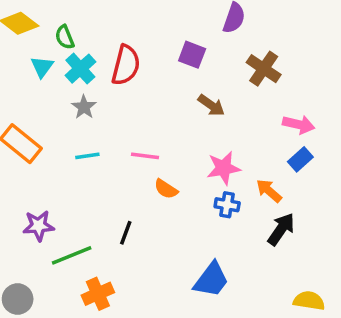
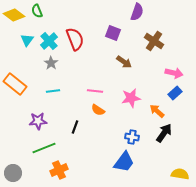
green semicircle: (65, 37) -> (37, 11), moved
red semicircle: (126, 65) -> (75, 39), turned -35
pink line: (145, 156) -> (95, 91), moved
blue cross: (227, 205) -> (132, 137), moved
purple star: (39, 226) -> (38, 121), moved
black line: (126, 233) -> (75, 127), moved

